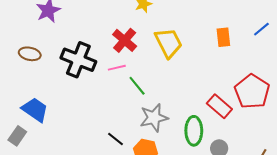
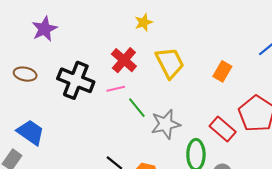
orange rectangle: (223, 37) -> (222, 71), moved, turned 36
gray star: (154, 118) -> (166, 124), moved

